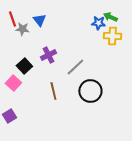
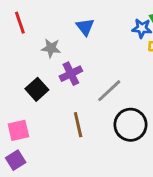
blue triangle: (39, 20) -> (85, 27), moved
gray star: (22, 29) -> (51, 48), moved
pink square: (13, 83) -> (18, 130), moved, turned 35

